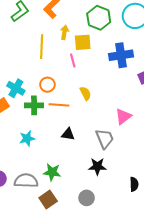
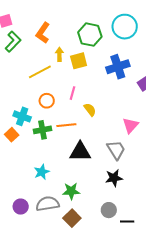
yellow line: (42, 47) -> (40, 72), turned 70
pink line: (73, 60) -> (72, 93), moved, turned 40
orange circle: (47, 85) -> (47, 101), moved
black triangle: (68, 134) -> (80, 152), size x1.6
cyan star: (27, 138) -> (42, 172), moved

